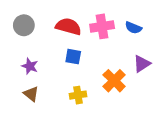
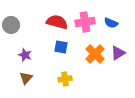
gray circle: (24, 25) -> (11, 25), moved
orange cross: (114, 81) -> (95, 54), moved
brown triangle: (31, 94) -> (26, 78), turned 32

